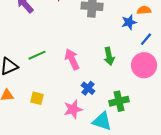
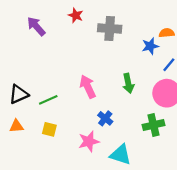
green line: (37, 55) -> (48, 100), moved
green cross: (119, 101) -> (153, 125), moved

